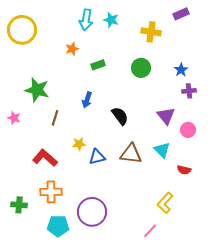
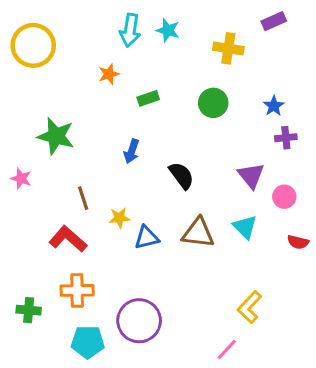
brown line: (55, 118) -> (83, 198), moved, turned -35
red semicircle: (184, 170) -> (298, 242), moved

